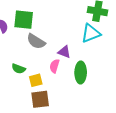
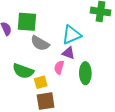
cyan triangle: (91, 33) -> (72, 35), moved
green semicircle: (19, 69) -> (23, 71), size x1.5

